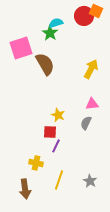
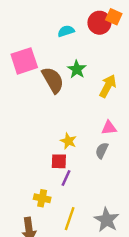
green star: (50, 33) -> (77, 69), moved
gray star: (90, 181) -> (107, 220), size x1.5

